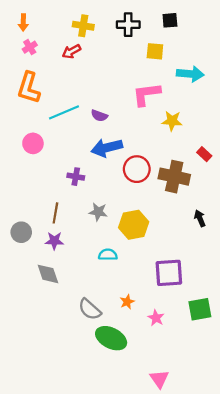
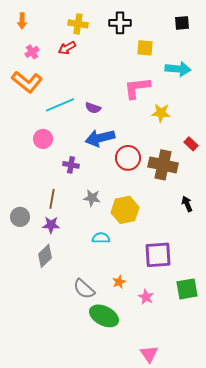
black square: (170, 20) -> (182, 23), moved
pink cross: (30, 47) -> (32, 52), moved
orange L-shape: (29, 88) -> (27, 82), turned -68
pink circle: (33, 143) -> (43, 139), moved
gray diamond: (48, 274) -> (45, 256), turned 65

